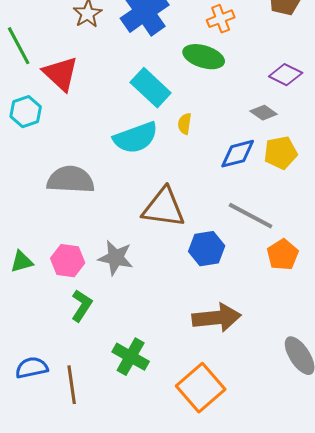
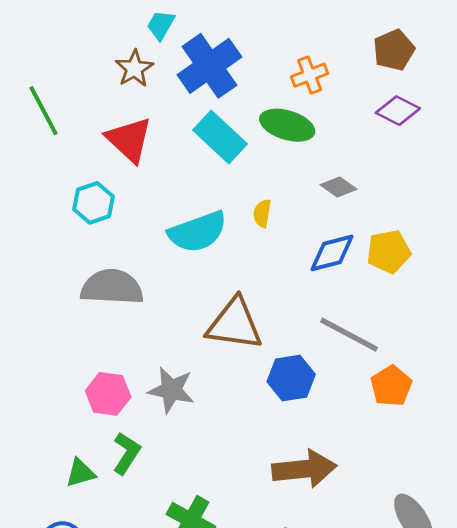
red triangle: (61, 74) -> (129, 140), moved
purple diamond: (286, 75) -> (398, 111), moved
cyan rectangle: (151, 88) -> (220, 137), moved
cyan hexagon: (26, 112) -> (94, 203), moved
gray diamond: (264, 113) -> (339, 187), moved
green triangle: (22, 262) -> (80, 473), moved

